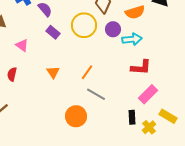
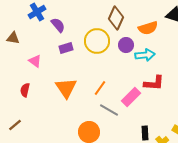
purple rectangle: (53, 32) -> (66, 48), turned -56
orange triangle: (53, 72) -> (66, 88), size x1.6
pink rectangle: (148, 94) -> (131, 97), moved

